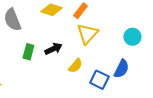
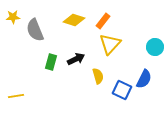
yellow semicircle: (75, 66) -> (98, 76), turned -56

